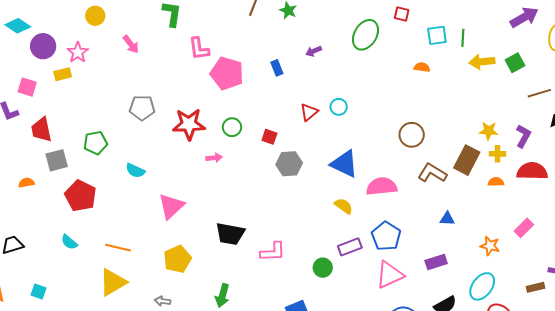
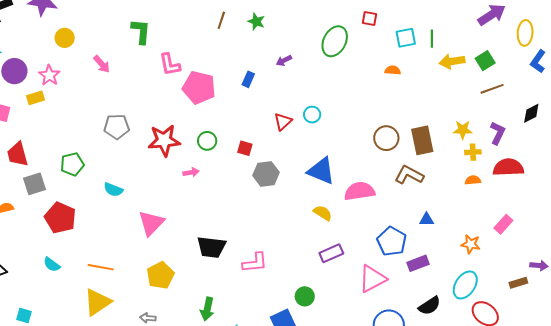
blue rectangle: (277, 68) -> (248, 79), turned 49
brown line: (539, 93) -> (492, 89), moved
brown rectangle: (467, 160) -> (422, 140), moved, turned -36
blue pentagon: (386, 236) -> (392, 241), moved
green circle: (323, 268) -> (305, 296), moved

